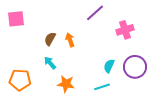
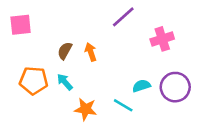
cyan semicircle: (109, 66) -> (141, 86), turned 48
orange pentagon: (20, 80) -> (34, 81), moved
cyan line: (102, 87) -> (123, 105), moved, turned 49

